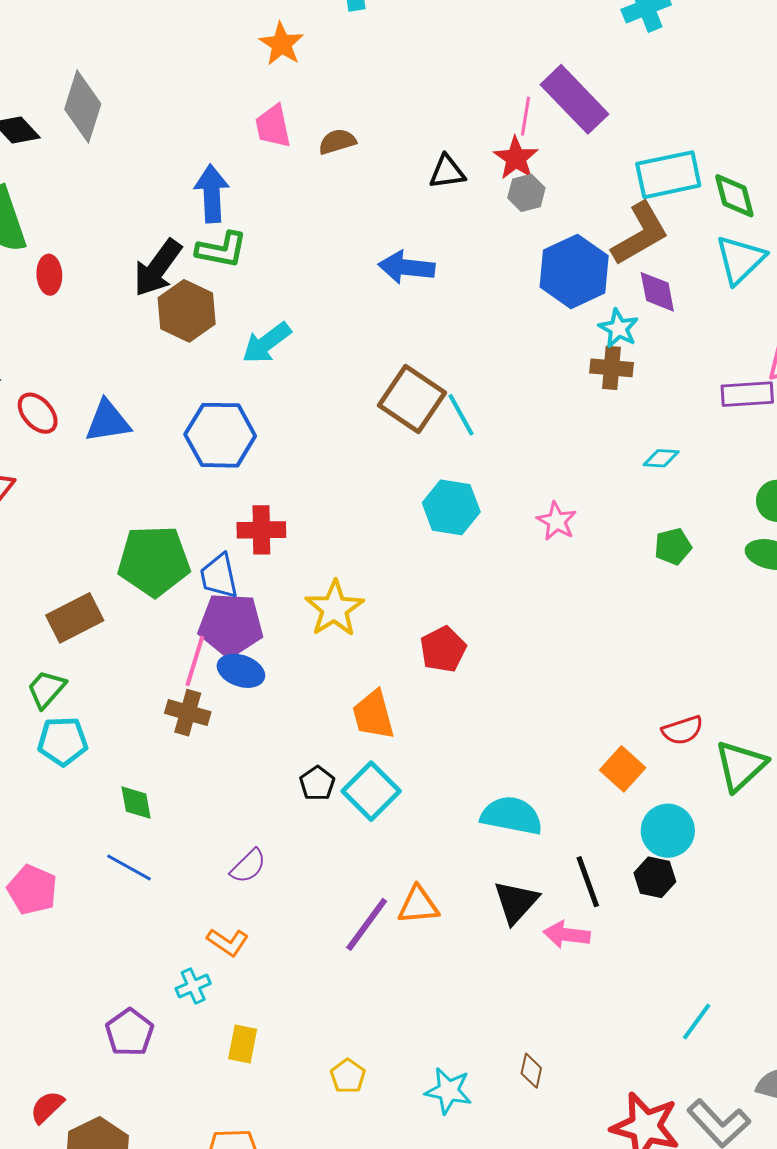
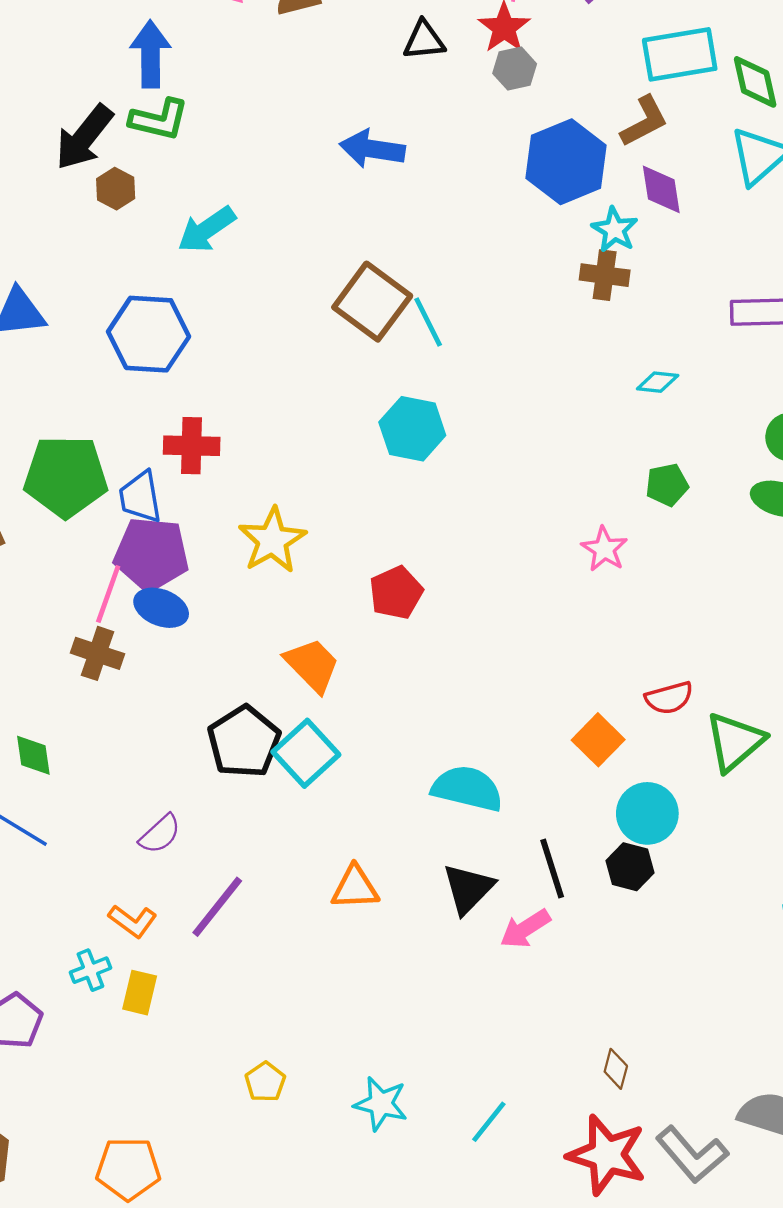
brown L-shape: (640, 234) -> (644, 121), size x0.7
brown hexagon: (187, 311) -> (116, 189), size x0.6
pink star: (557, 521) -> (604, 549), moved
orange trapezoid: (373, 715) -> (312, 665), turned 148
black pentagon: (317, 783) -> (244, 742), size x1.8
purple line: (367, 924) -> (217, 907), moved
pink arrow: (567, 935) -> (525, 929), turned -42
cyan line: (697, 1022) -> (489, 1122), moved
yellow rectangle: (243, 1044) -> (140, 993), moved
brown diamond: (531, 1071) -> (616, 1069), moved

